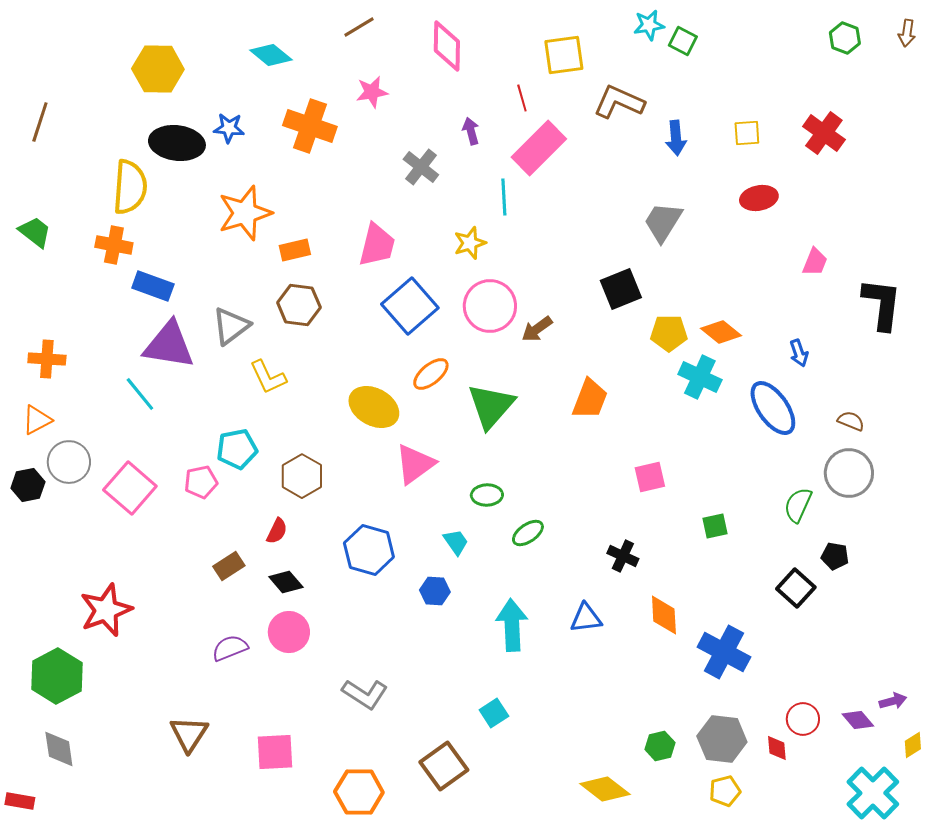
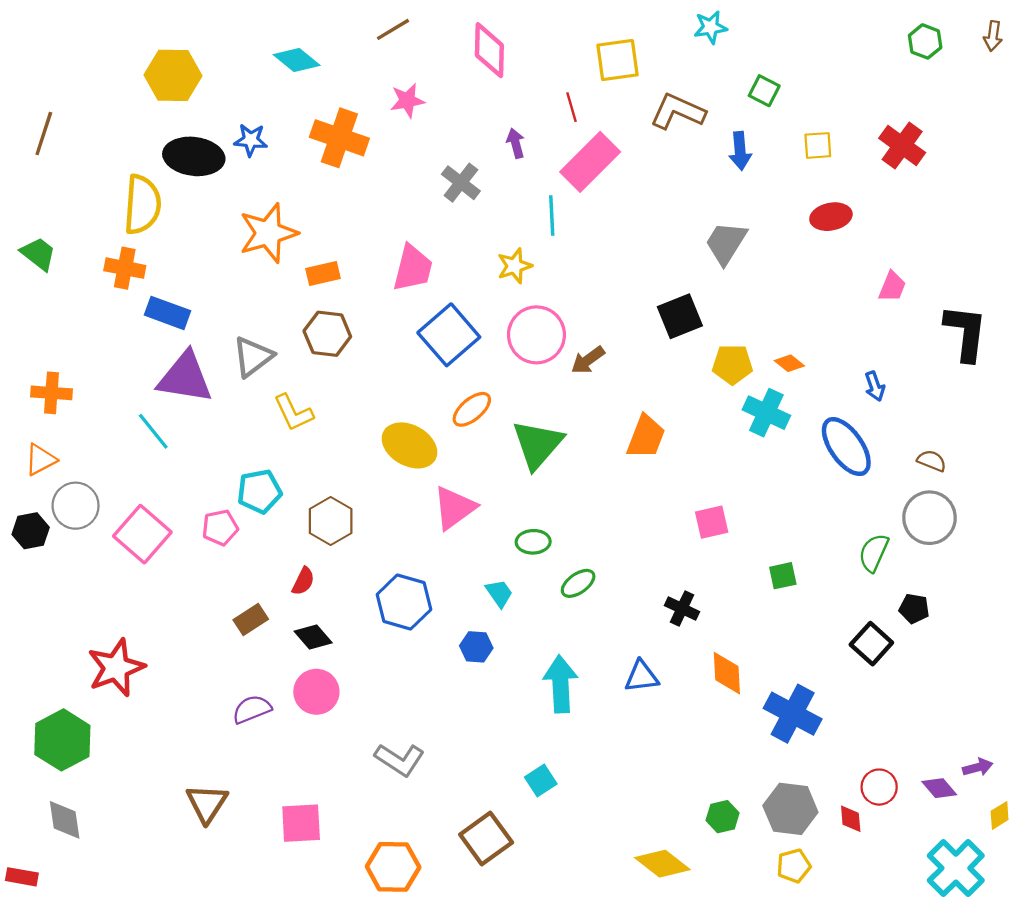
green square: (683, 41) -> (764, 91), moved
orange diamond: (721, 332) -> (789, 363), size x0.7

